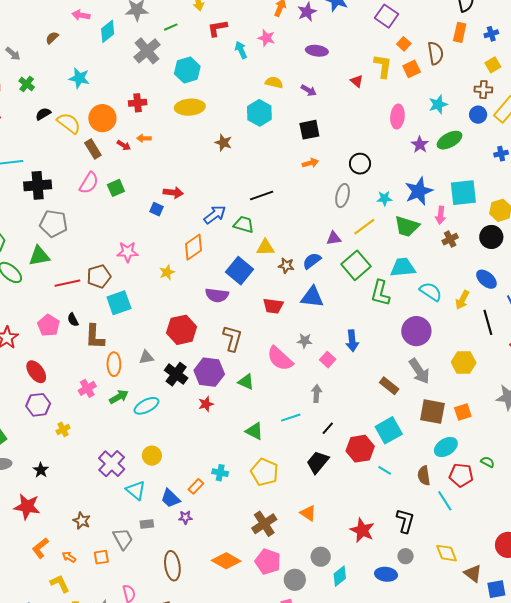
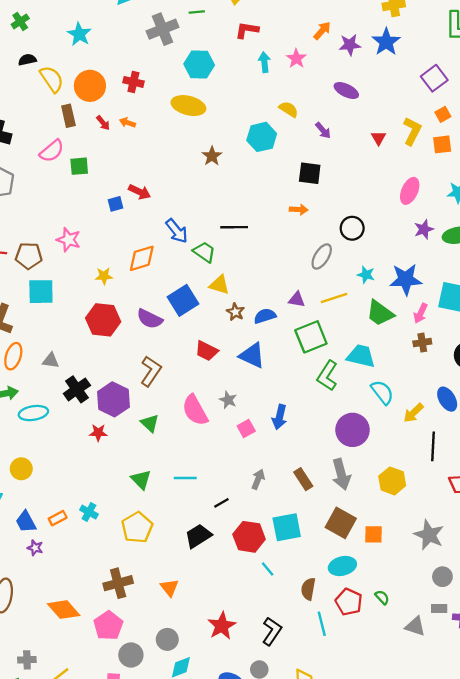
blue square: (157, 209) -> (115, 204), turned 32
blue arrow: (215, 215) -> (177, 231), turned 70
red hexagon: (182, 330) -> (103, 320), moved
gray arrow: (317, 394) -> (258, 479), moved

